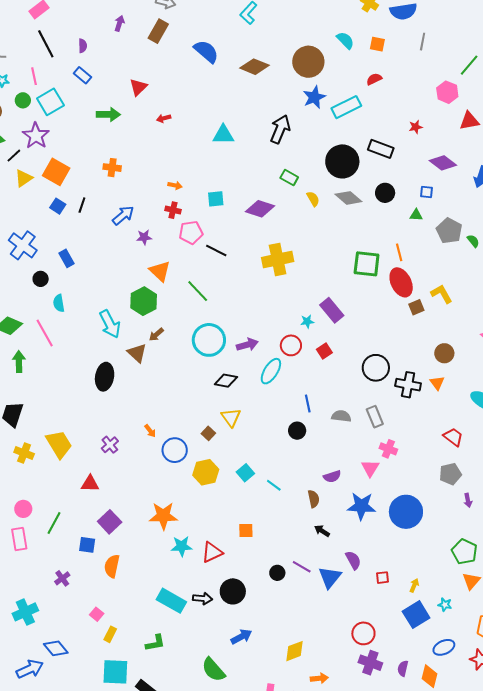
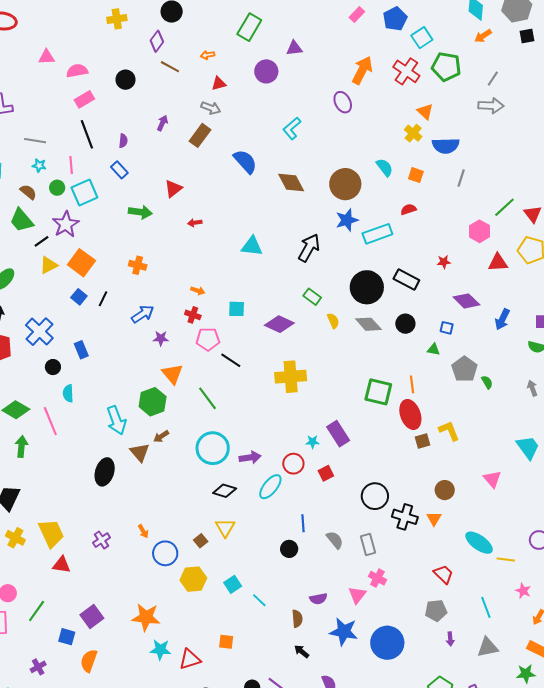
brown diamond: (254, 67) -> (291, 182), turned 32
gray semicircle: (341, 416) -> (335, 540), turned 36
red triangle: (90, 484) -> (62, 565), moved

